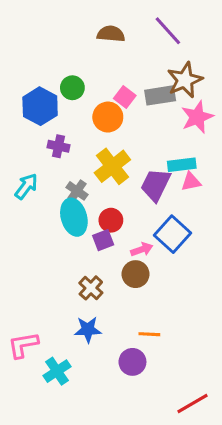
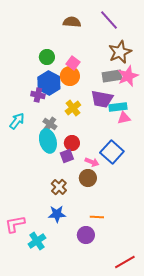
gray rectangle: (160, 95) -> (112, 76), moved
pink square: (125, 97) -> (73, 63), moved
blue hexagon: (40, 106) -> (49, 83), moved
yellow cross: (112, 166) -> (73, 108), size x0.7
purple trapezoid: (156, 185) -> (102, 99), moved, turned -105
pink arrow: (142, 249) -> (92, 162), turned 40

